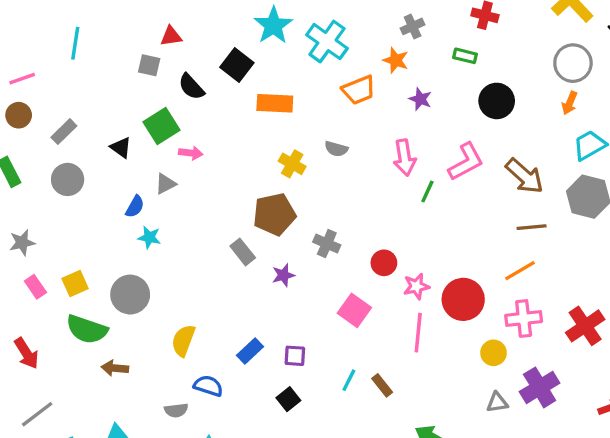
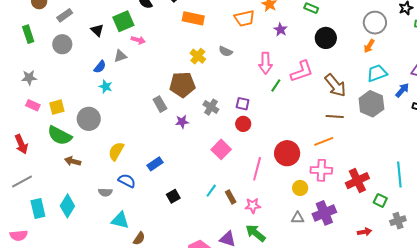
pink star: (416, 286) -> (253, 206), moved
pink rectangle: (35, 287) -> (33, 105), turned -40
purple square: (295, 356) -> (243, 104), moved

